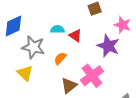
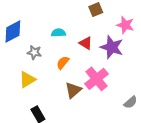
red triangle: (75, 36) -> (86, 43), moved
gray star: (33, 47) -> (34, 52), size x0.6
yellow triangle: (25, 73) -> (27, 80), turned 48

